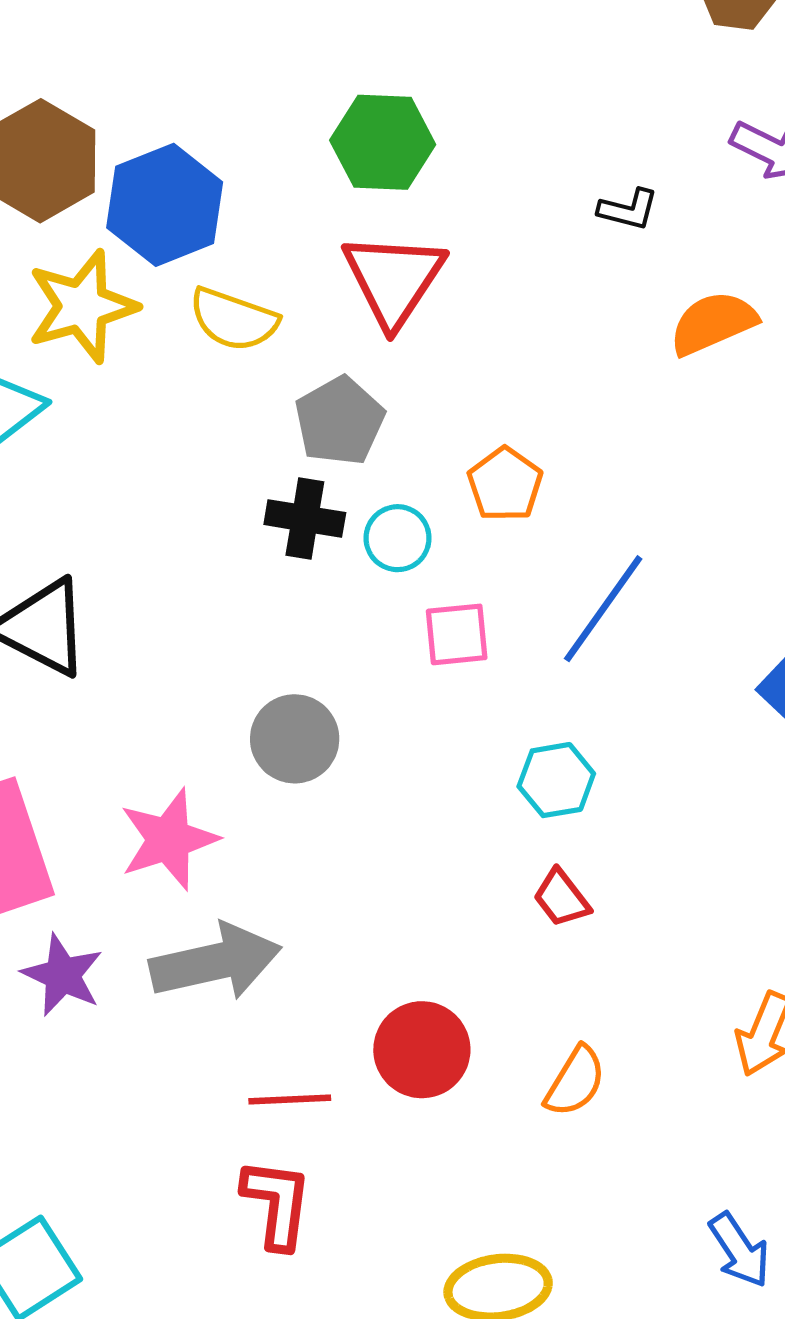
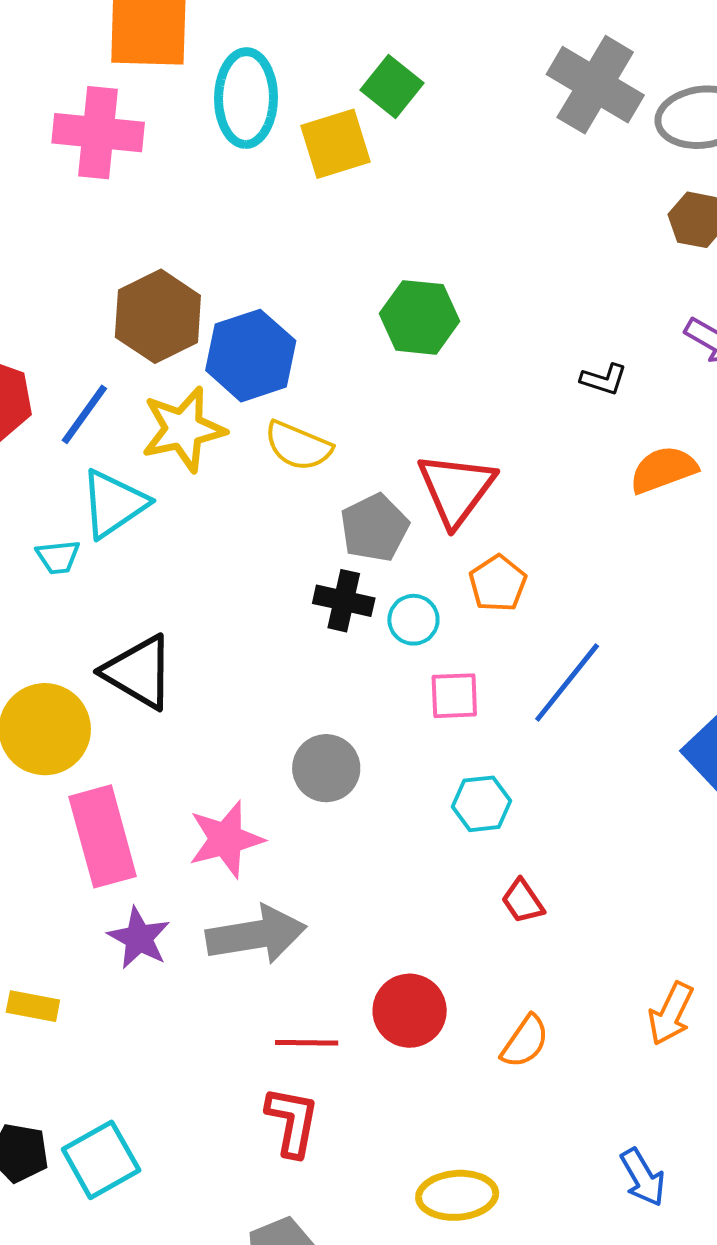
red triangle: (394, 279) -> (456, 489), moved
cyan hexagon: (556, 780) -> (481, 804), moved

